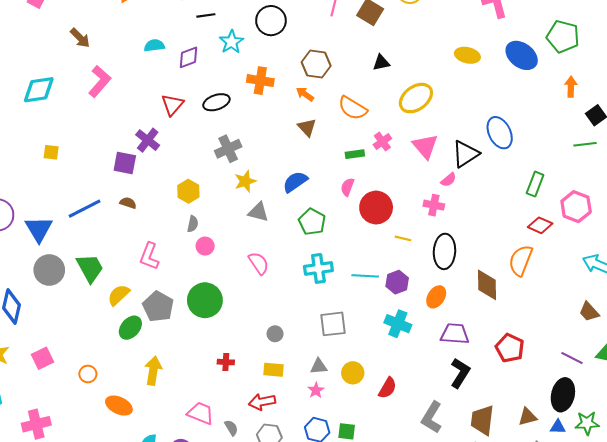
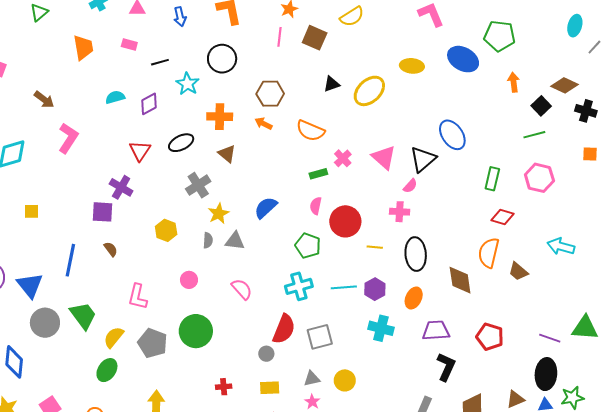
yellow ellipse: (416, 98) -> (369, 91), moved
brown triangle: (307, 127) -> (227, 154), moved
brown semicircle: (128, 203) -> (111, 249), turned 42
pink hexagon: (576, 207) -> (539, 178), moved
blue line: (85, 209) -> (70, 260), turned -44
green pentagon: (312, 222) -> (308, 246), moved
gray semicircle: (193, 224) -> (208, 240), moved
brown trapezoid: (589, 312) -> (518, 271), moved
green ellipse: (130, 328) -> (107, 370), moved
red semicircle: (388, 388) -> (284, 329), moved, size x1.4

